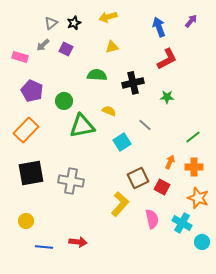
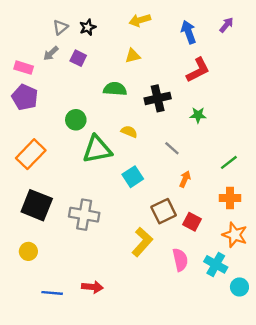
yellow arrow: (108, 17) -> (140, 20), moved
purple pentagon: (32, 91) -> (25, 97), moved
cyan square: (122, 142) -> (133, 177), moved
orange arrow: (170, 162) -> (185, 179), moved
black square: (31, 173) -> (37, 205), turned 32
yellow circle: (26, 221) -> (28, 251), moved

